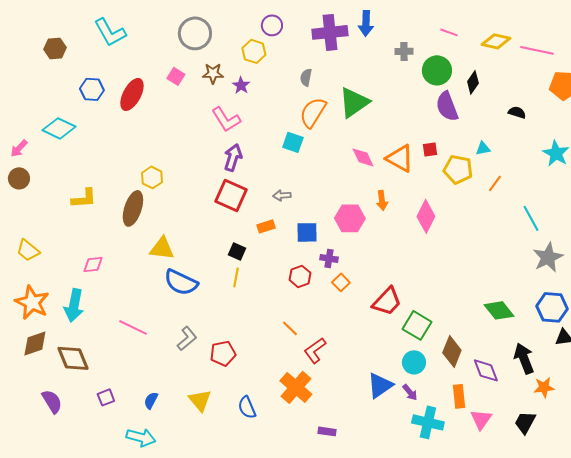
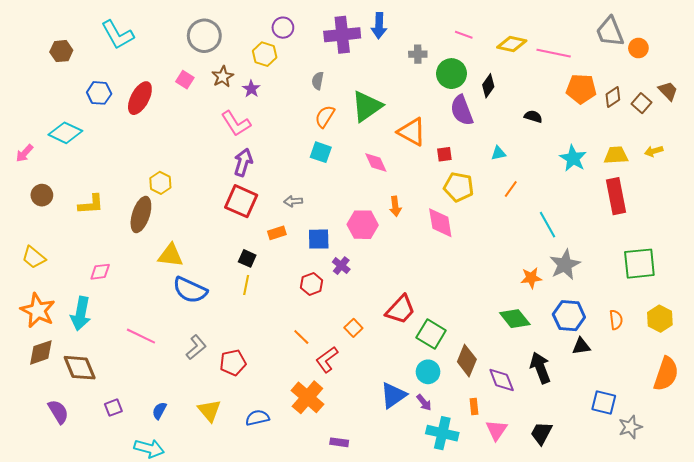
brown star: (213, 73) -> (223, 77), turned -30
orange semicircle: (313, 112) -> (325, 116), size x0.7
cyan square: (293, 142) -> (321, 152), moved
orange triangle: (400, 158) -> (412, 132), moved
yellow pentagon: (458, 169) -> (459, 187), moved
brown circle: (19, 178) -> (42, 195), moved
pink diamond: (426, 216) -> (440, 223), turned -36
purple cross: (329, 258) -> (341, 266), turned 30
orange square: (341, 282) -> (353, 328), moved
orange star: (544, 387) -> (531, 278), moved
orange rectangle: (459, 396) -> (474, 407), size x0.7
blue semicircle: (247, 407) -> (257, 418), turned 100

